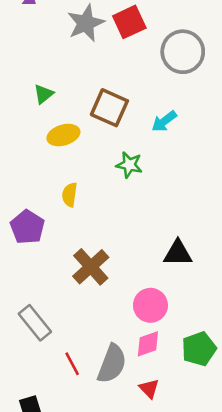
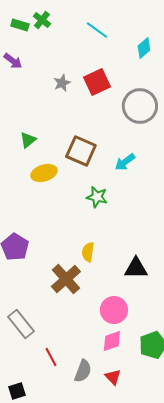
gray star: (86, 23) -> (62, 83), size x0.6
yellow semicircle: (70, 195) -> (88, 252), moved
gray semicircle: (112, 364) -> (83, 371), moved, size x0.7

